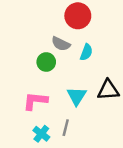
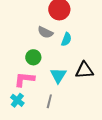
green circle: (46, 62) -> (33, 57), moved
cyan cross: (41, 134) -> (17, 100), moved

